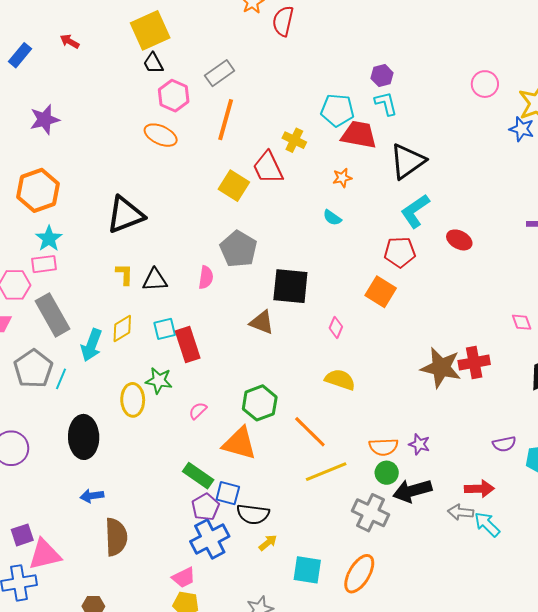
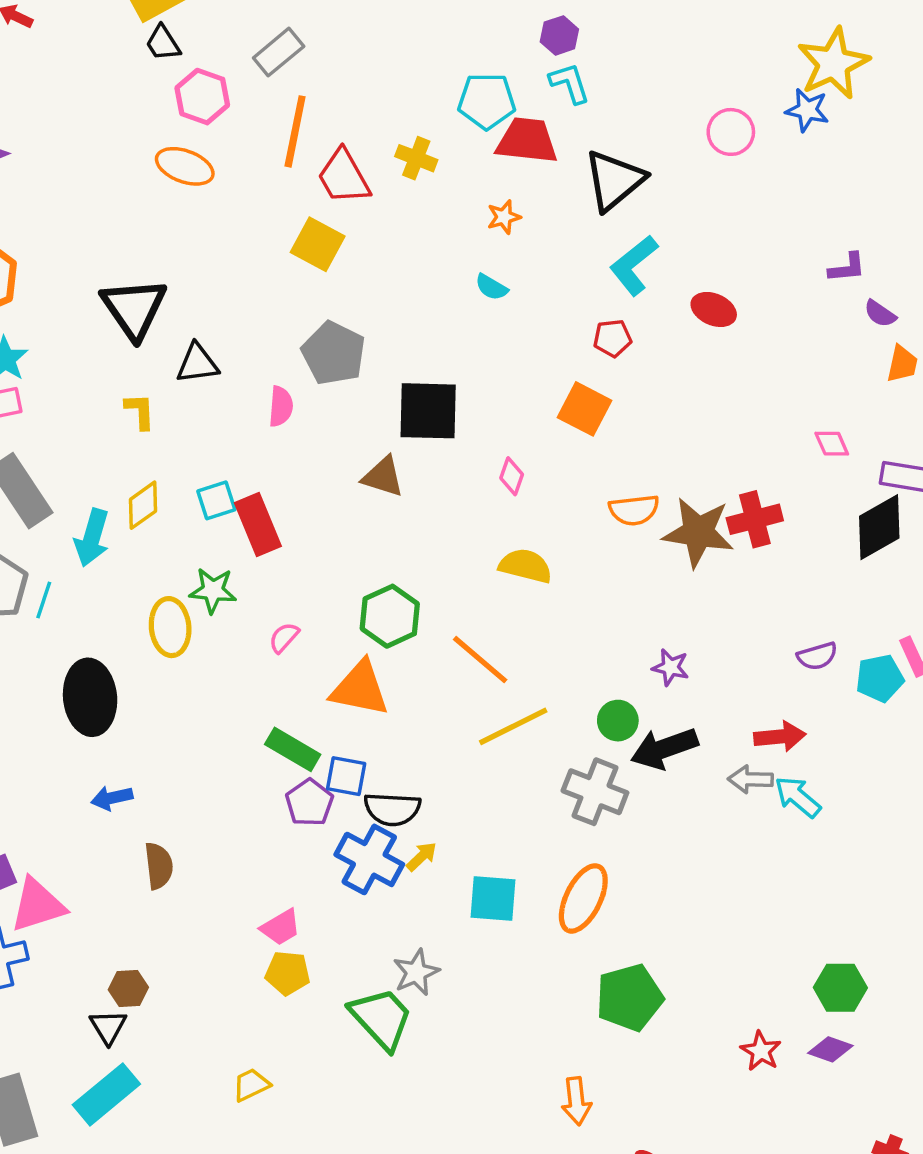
pink circle: (485, 84) -> (731, 132), moved
red trapezoid: (268, 168) -> (344, 177), moved
black triangle: (125, 215) -> (134, 308), turned -39
red pentagon: (400, 252) -> (613, 338), size x0.7
black triangle: (155, 280) -> (197, 364), moved
orange semicircle: (383, 447) -> (634, 510), moved
brown semicircle: (116, 537) -> (159, 866), size x0.7
blue cross: (210, 539) -> (369, 859), moved, turned -30

